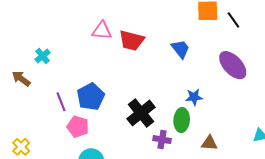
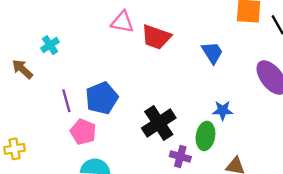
yellow cross: (21, 147) -> (15, 149), turned 30

